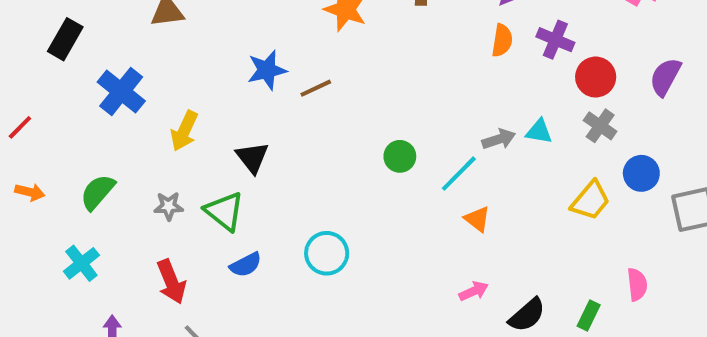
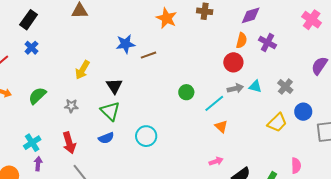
red circle: (596, 77) -> (233, 62), moved
blue cross: (121, 91) -> (31, 48), moved, size x0.6
green triangle: (224, 211) -> (110, 111), moved
cyan cross: (81, 263) -> (32, 143), moved

